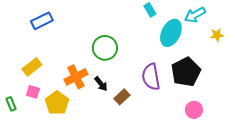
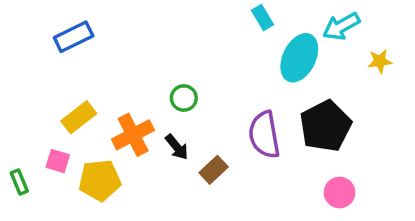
green circle: (105, 48) -> (184, 98), moved, size x0.6
yellow rectangle: (32, 67) -> (79, 117), moved
yellow pentagon: (57, 103) -> (100, 180), turned 30

